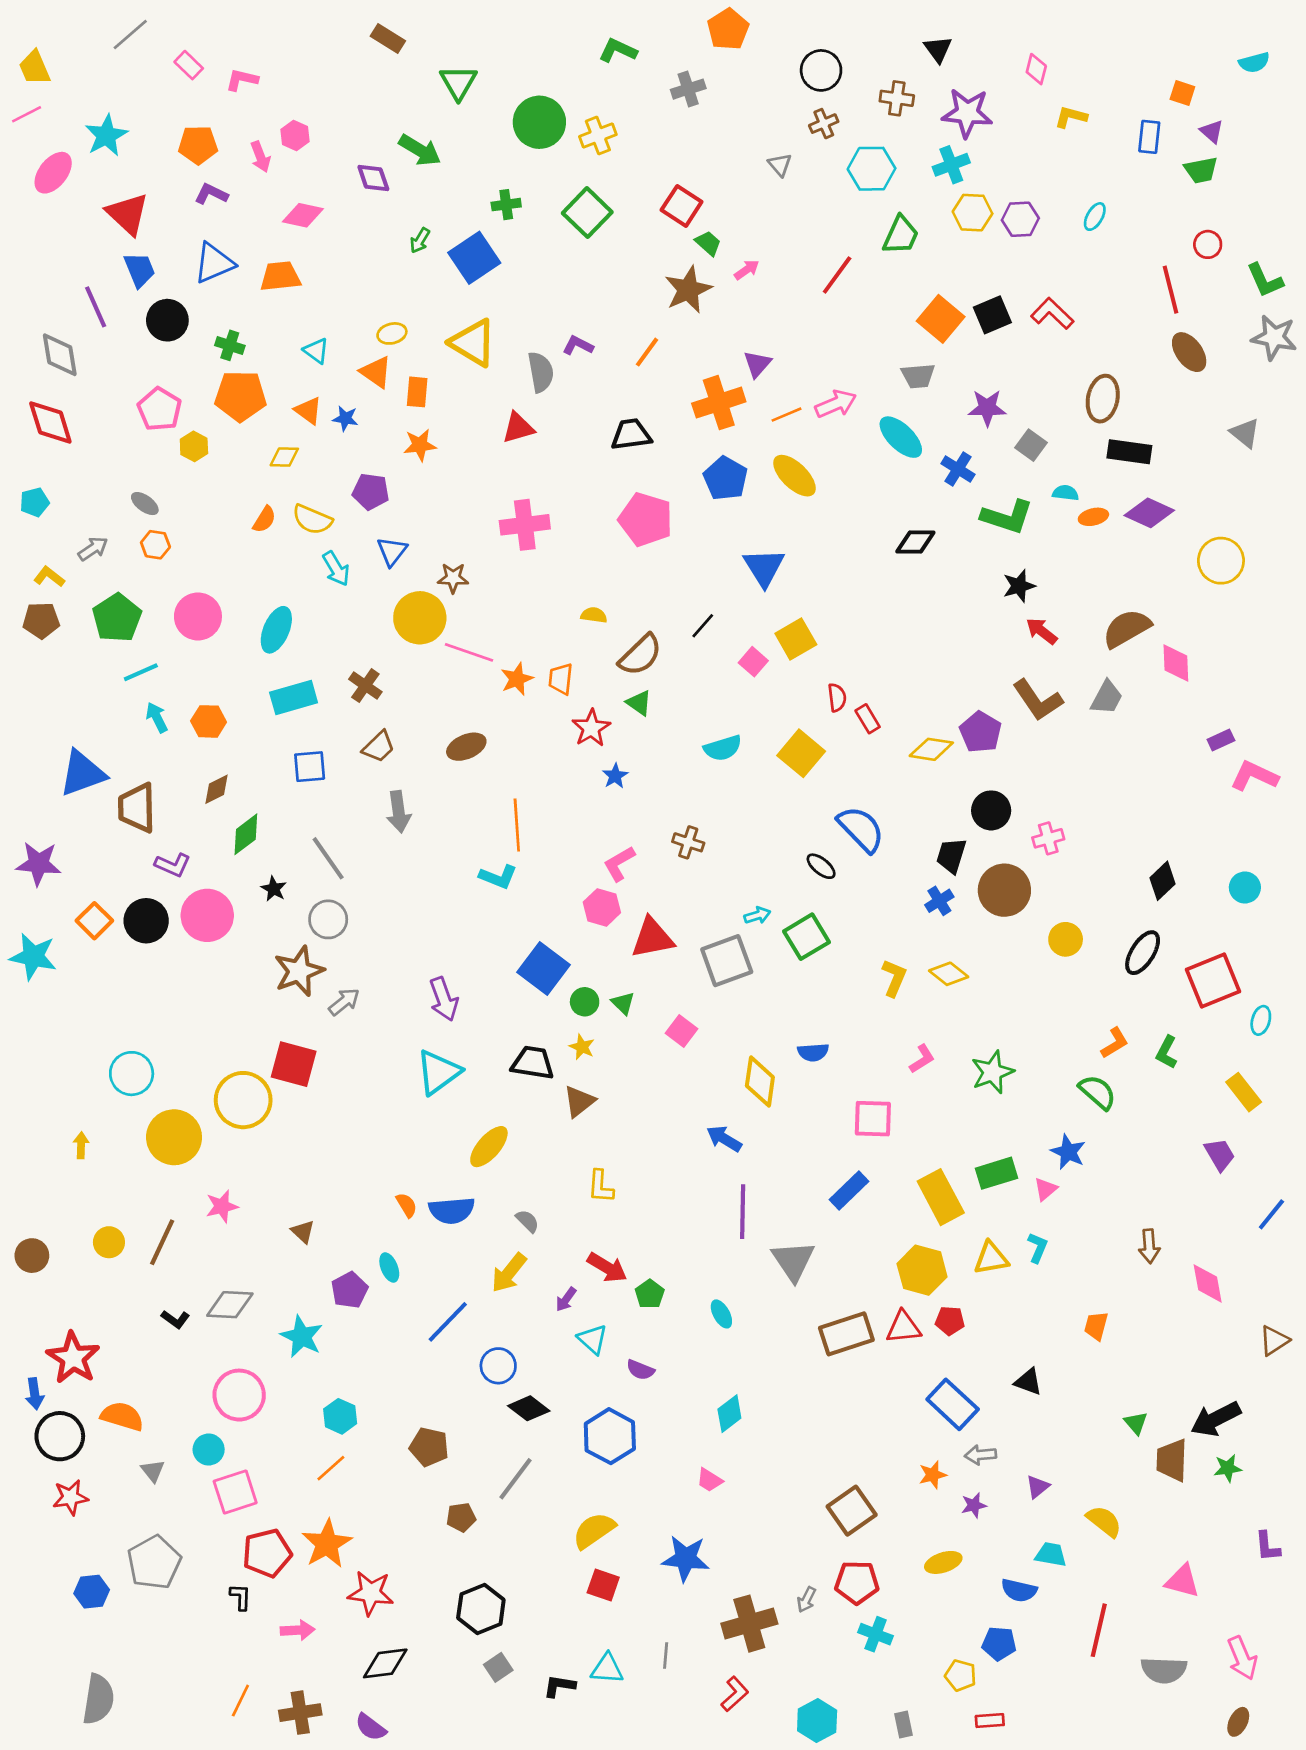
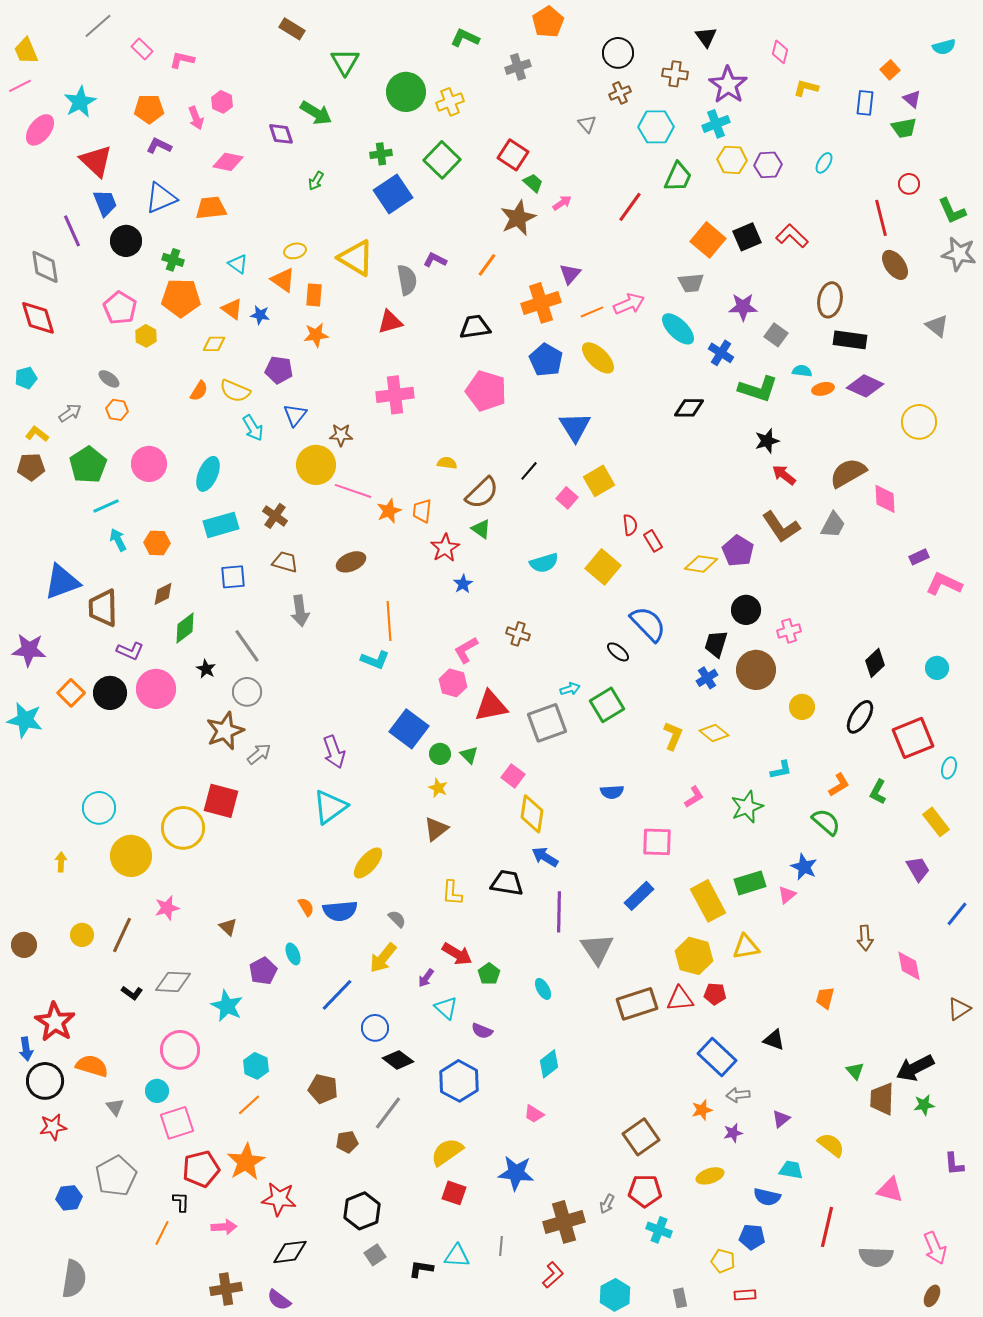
orange square: (1182, 93) -> (890, 70), turned 30
purple star: (967, 113) -> (728, 85), turned 30
blue square: (474, 258) -> (393, 194), moved
brown trapezoid: (379, 747) -> (285, 562), turned -120
black trapezoid: (533, 1063) -> (507, 883), moved
yellow diamond: (760, 1081) -> (532, 814), moved
cyan L-shape: (1038, 1248) -> (781, 770), moved, turned 55
orange line: (240, 1701) -> (162, 1233), moved

